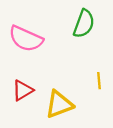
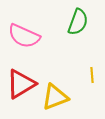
red triangle: (23, 90) -> (21, 84), size x1.5

